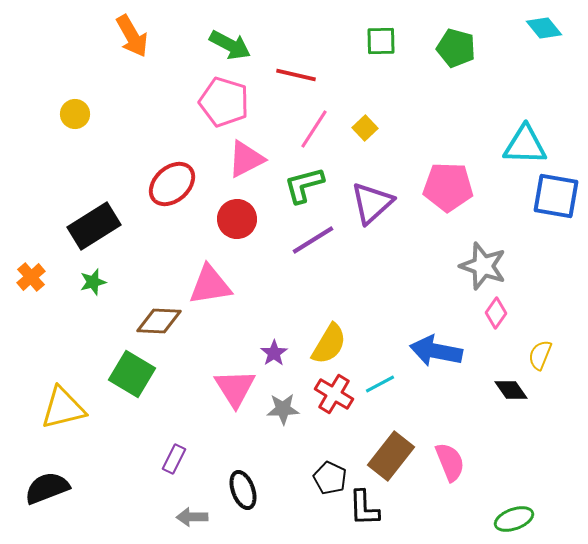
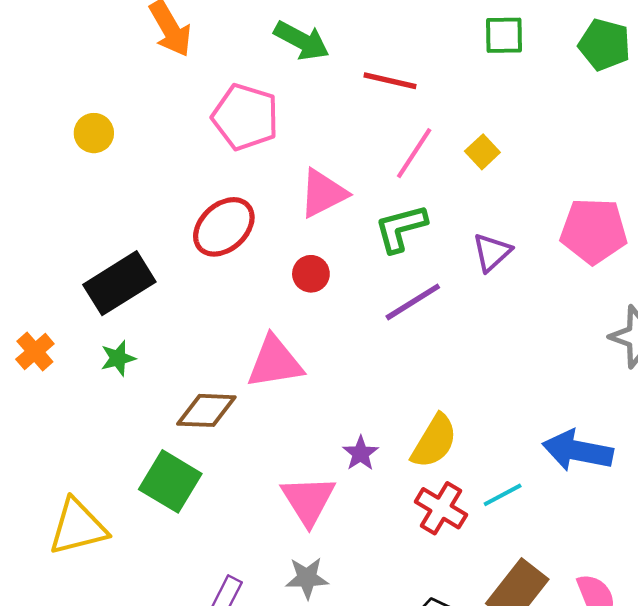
pink pentagon: (224, 102) -> (245, 117), moved
purple triangle: (372, 203) -> (492, 252), size x0.7
red circle: (237, 219) -> (311, 274), size x0.7
gray star: (283, 409) -> (307, 578), moved

